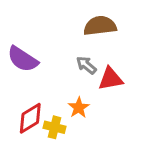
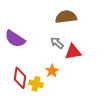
red diamond: (30, 118) -> (20, 78), turned -50

